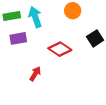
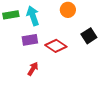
purple rectangle: (18, 38) -> (30, 40), moved

